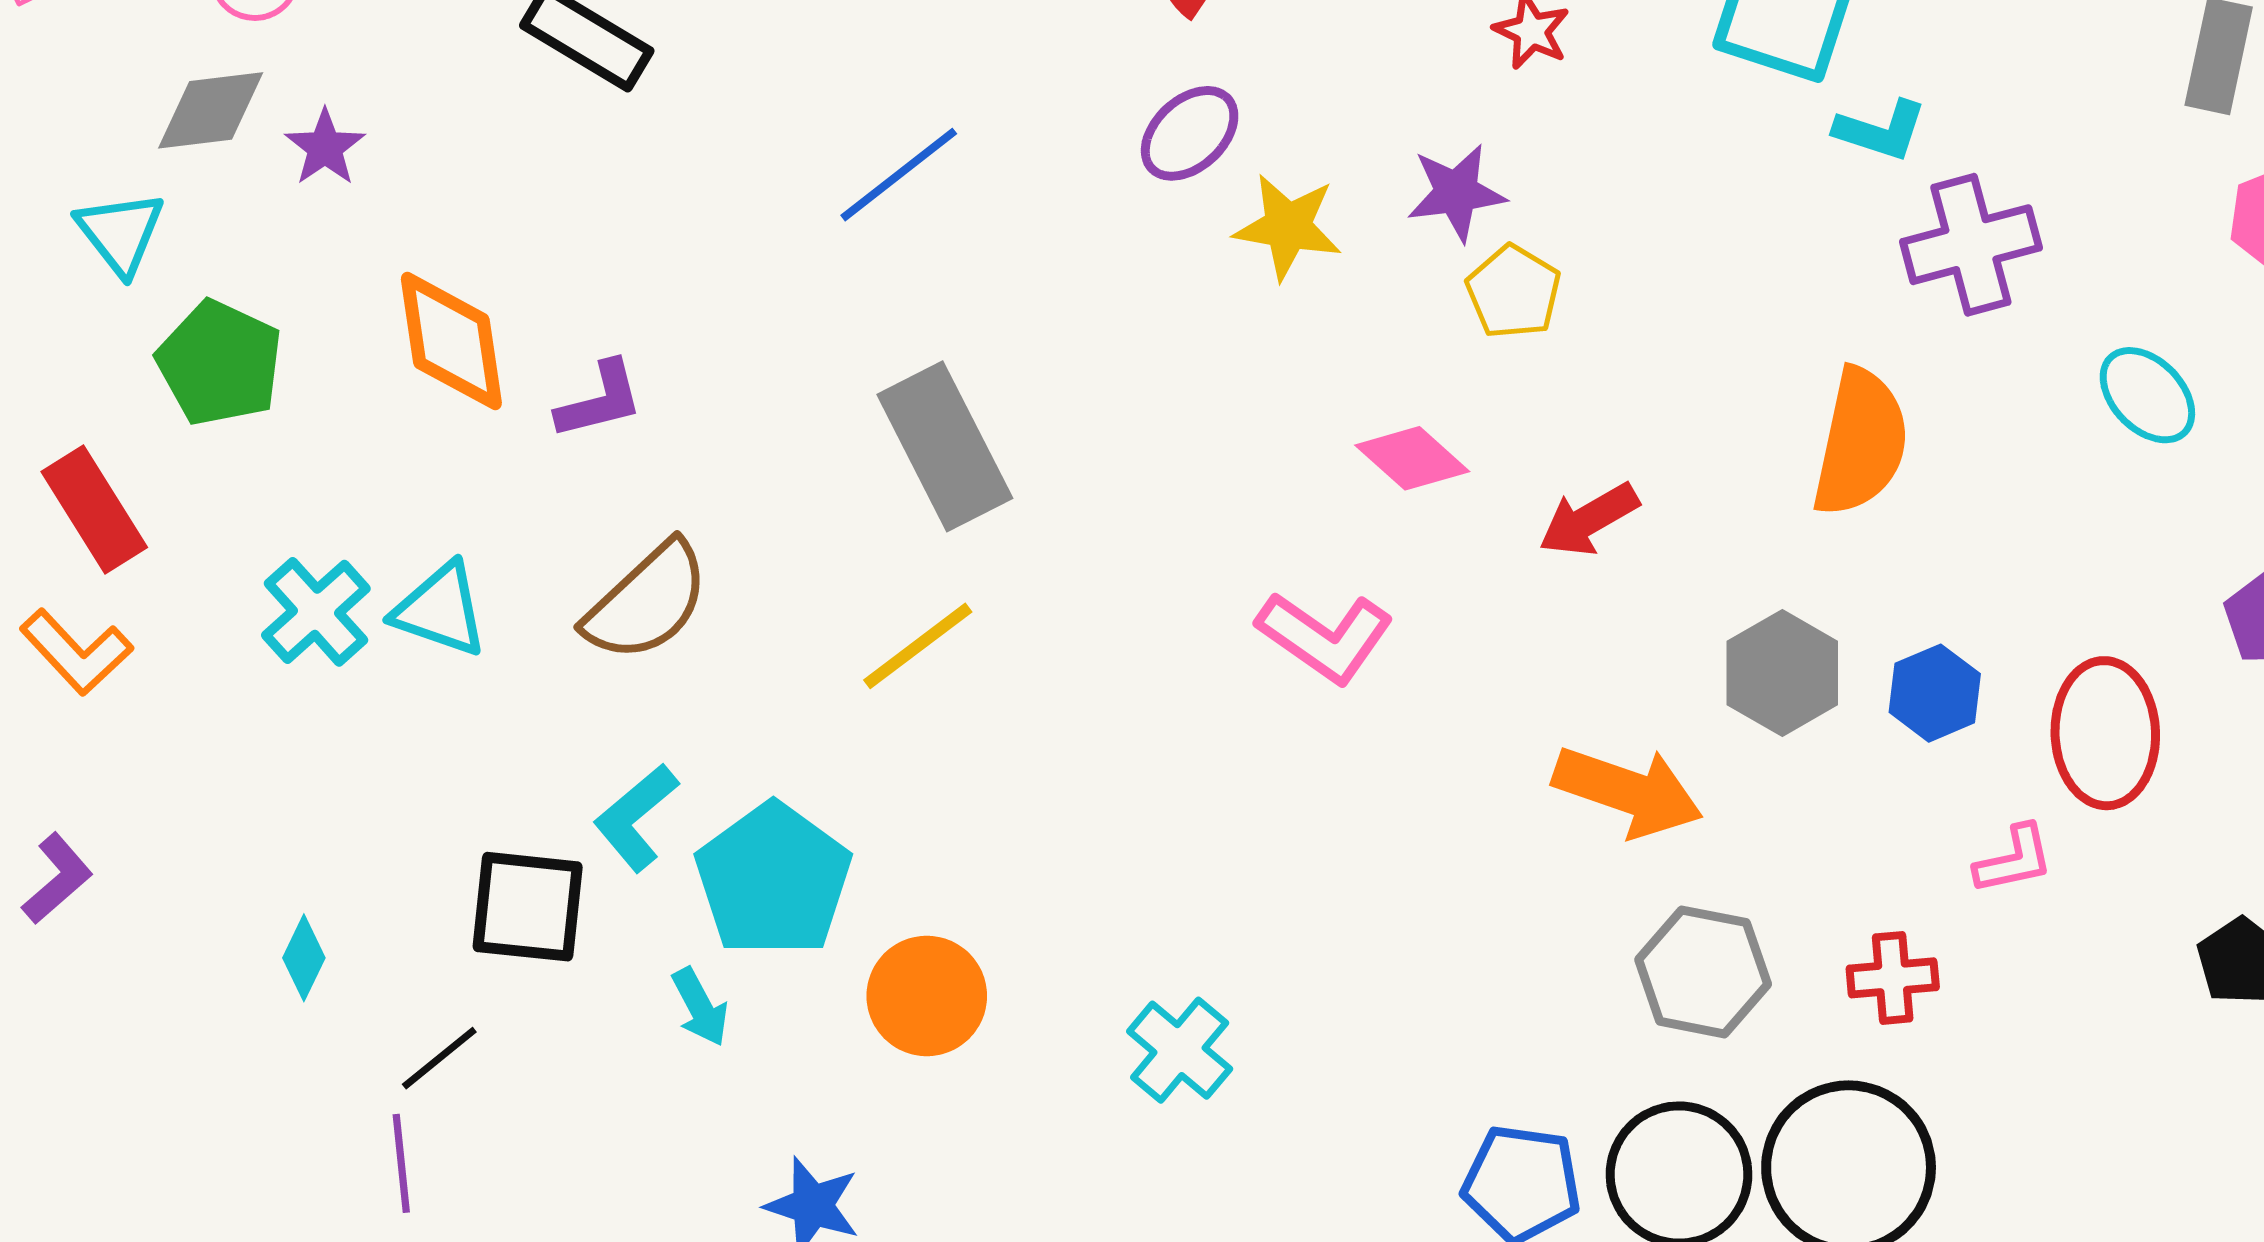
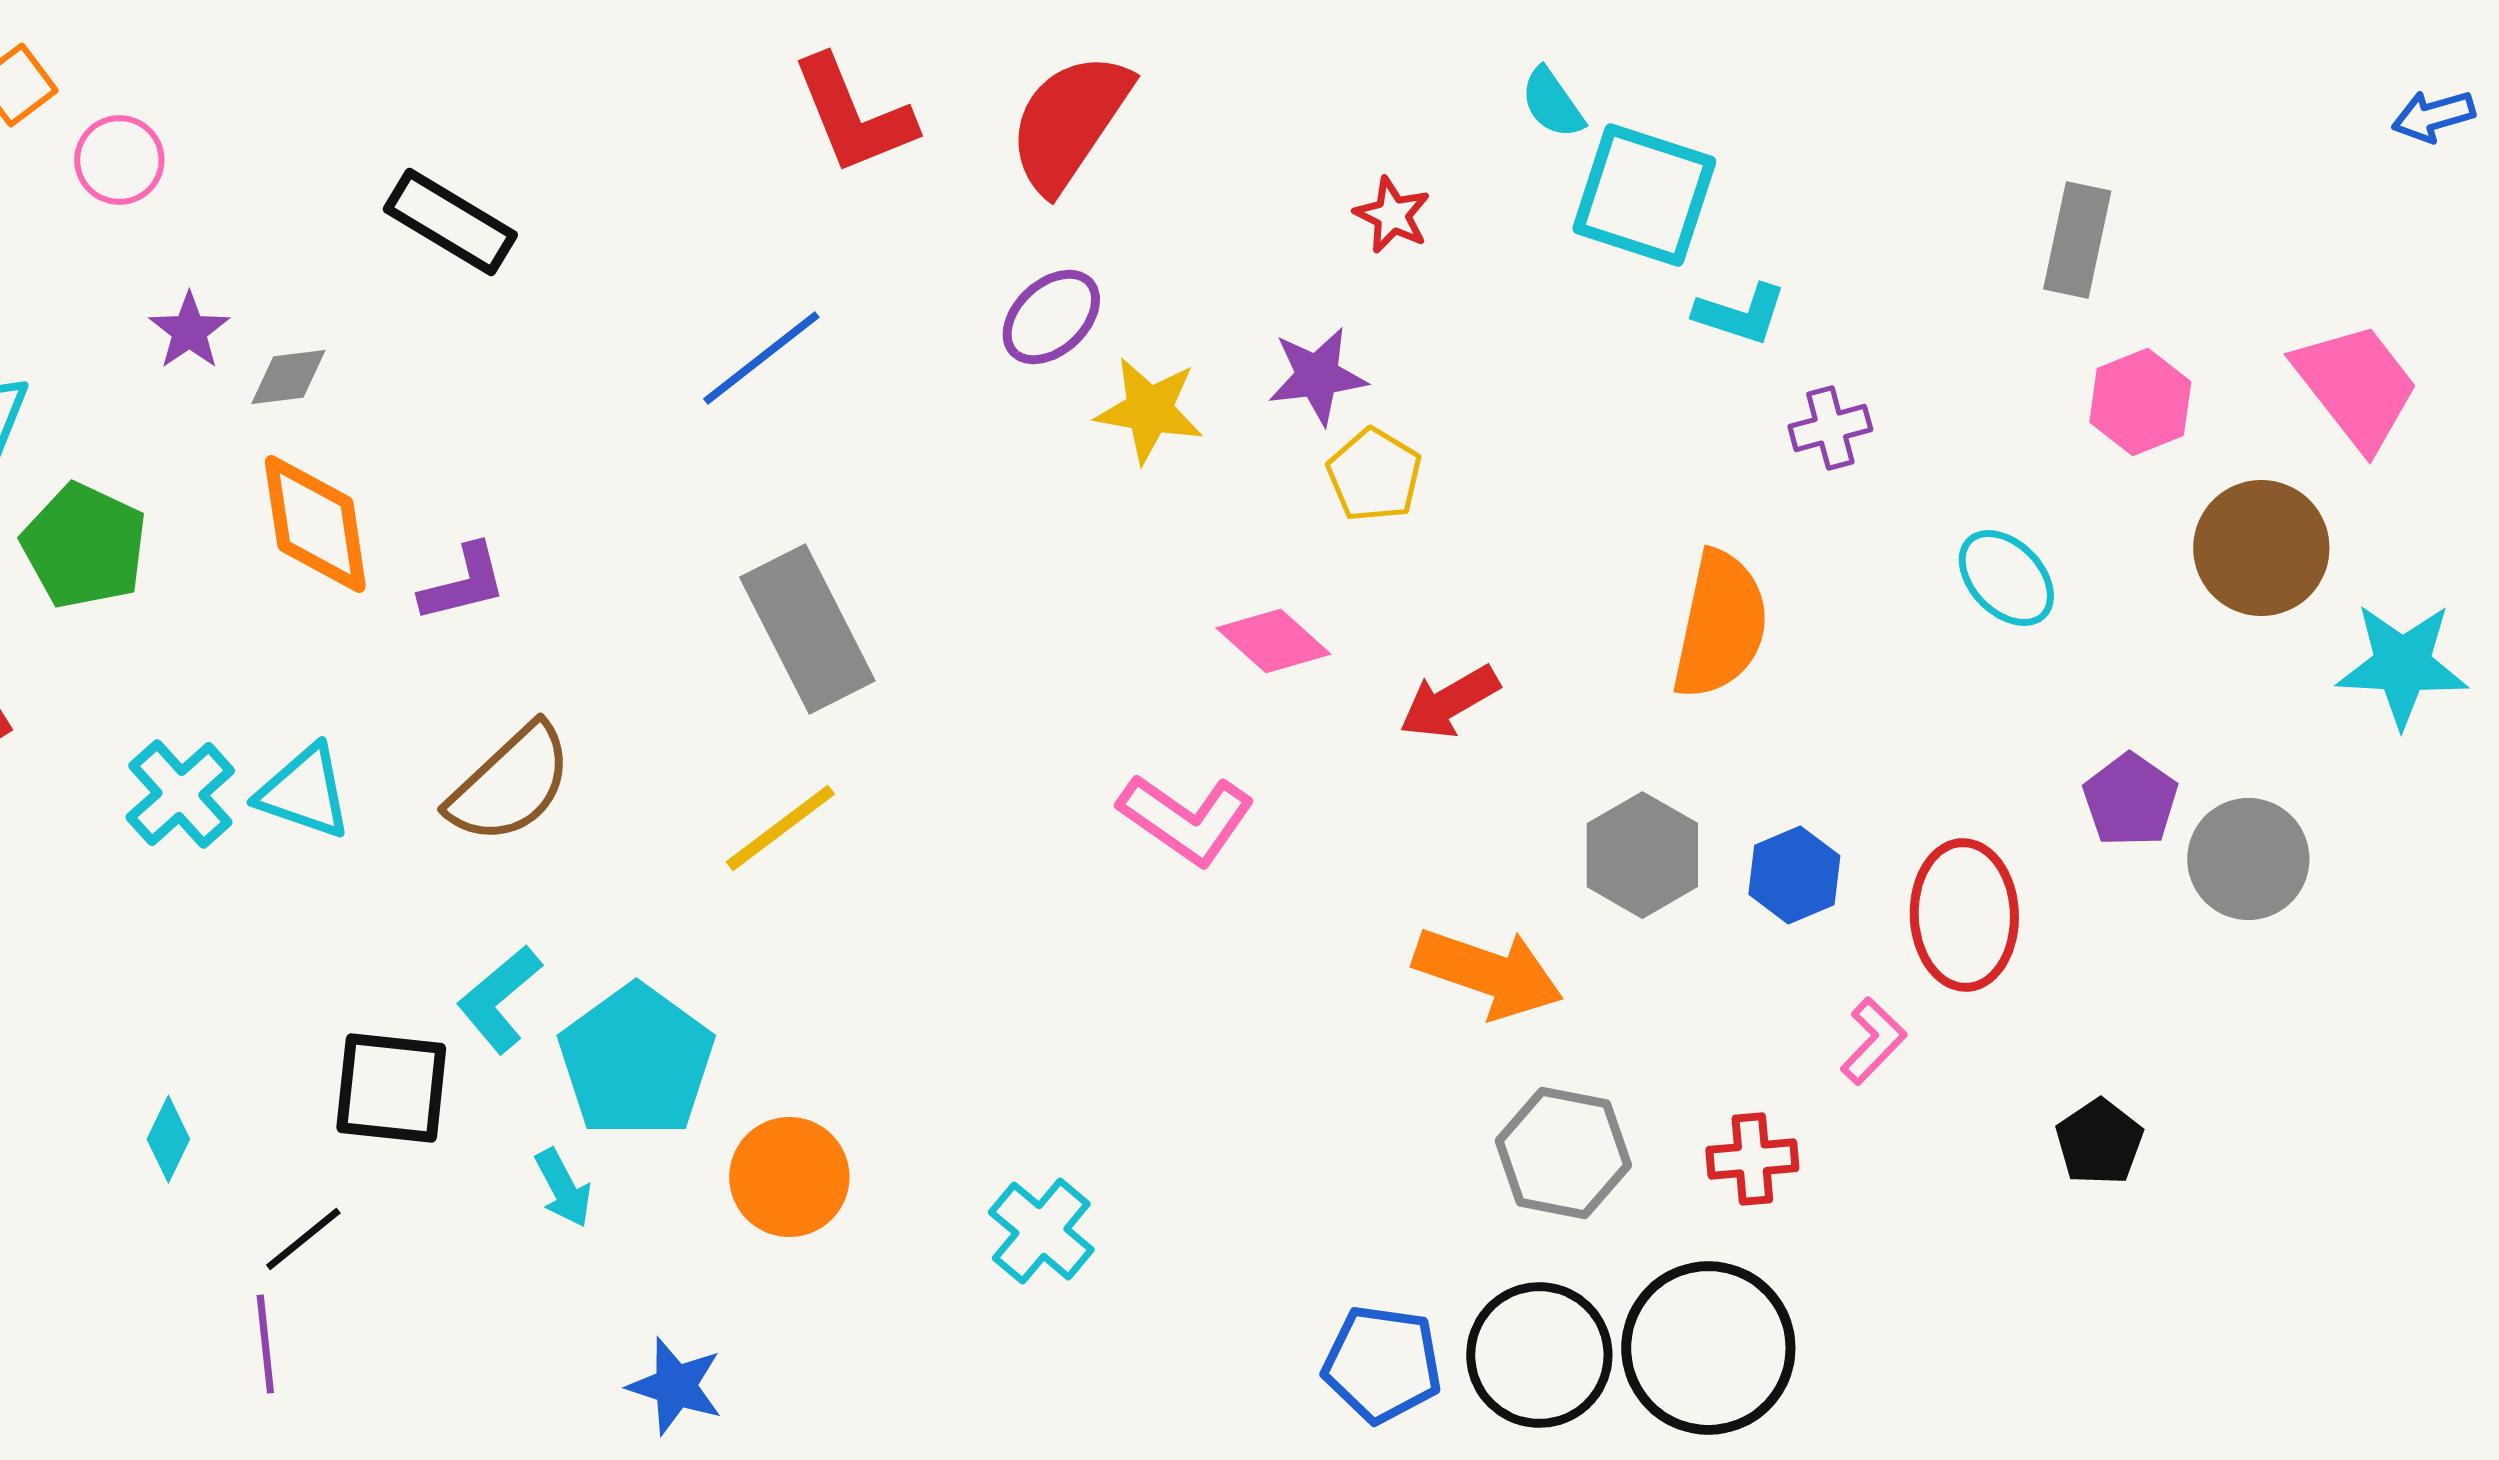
gray diamond: (211, 110) -> (288, 377), moved, size x0.7
purple cross: (1971, 245) -> (1830, 428), size x0.6
pink L-shape: (2014, 860) -> (1873, 1041), turned -34

